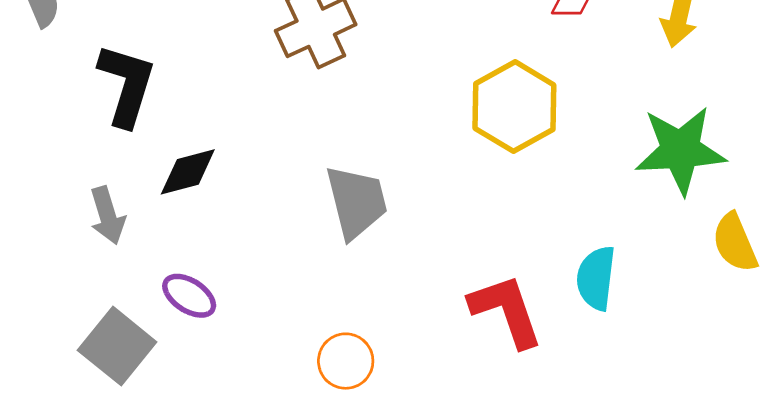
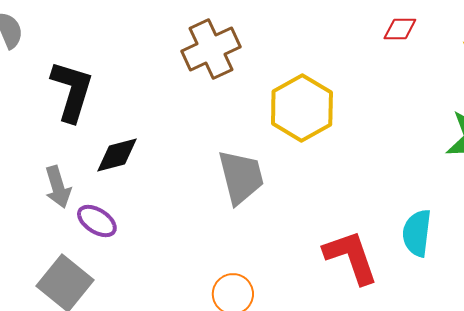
yellow hexagon: (514, 107) -> (302, 108), moved
purple ellipse: (189, 296) -> (97, 221), moved

